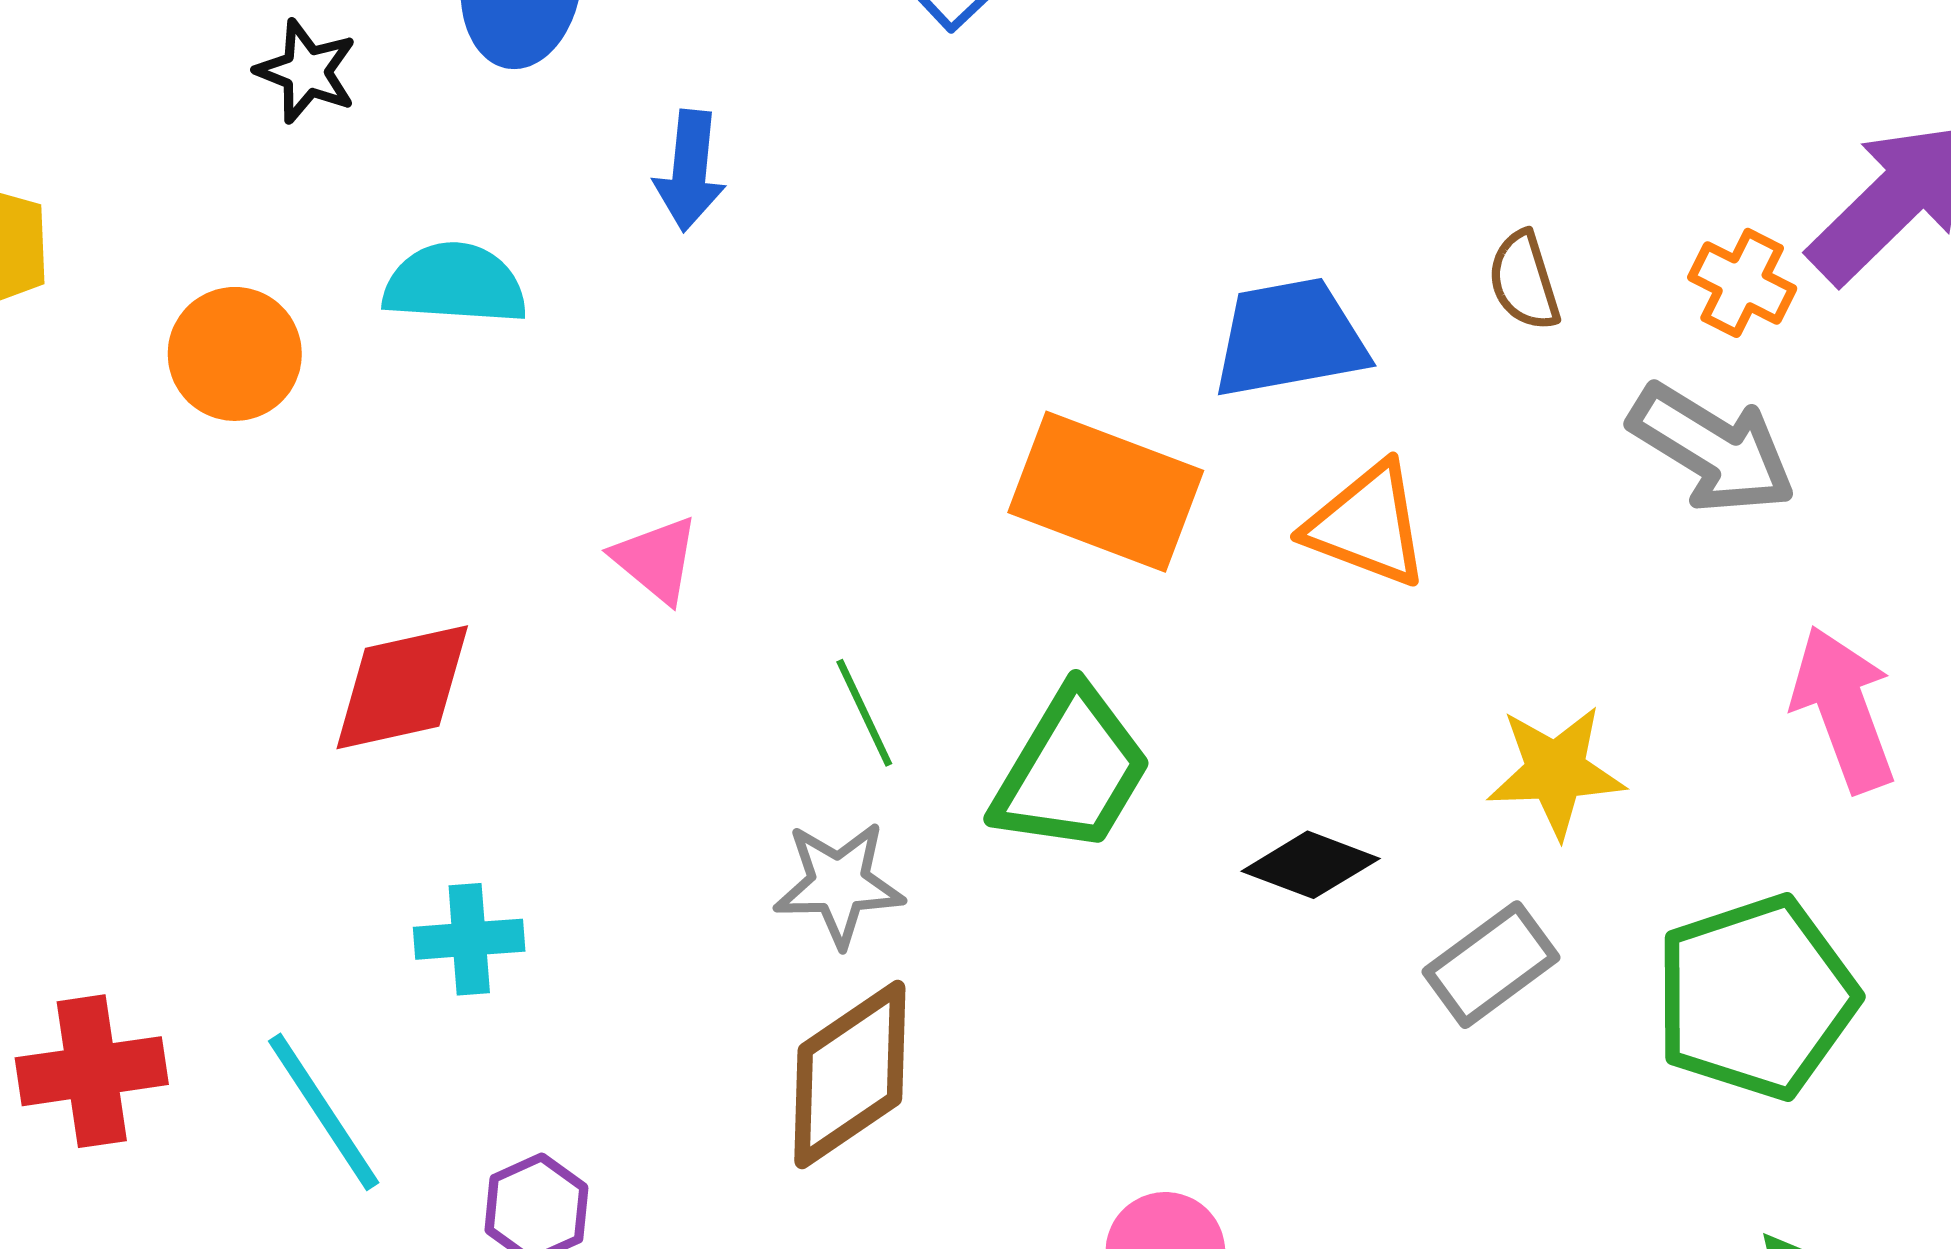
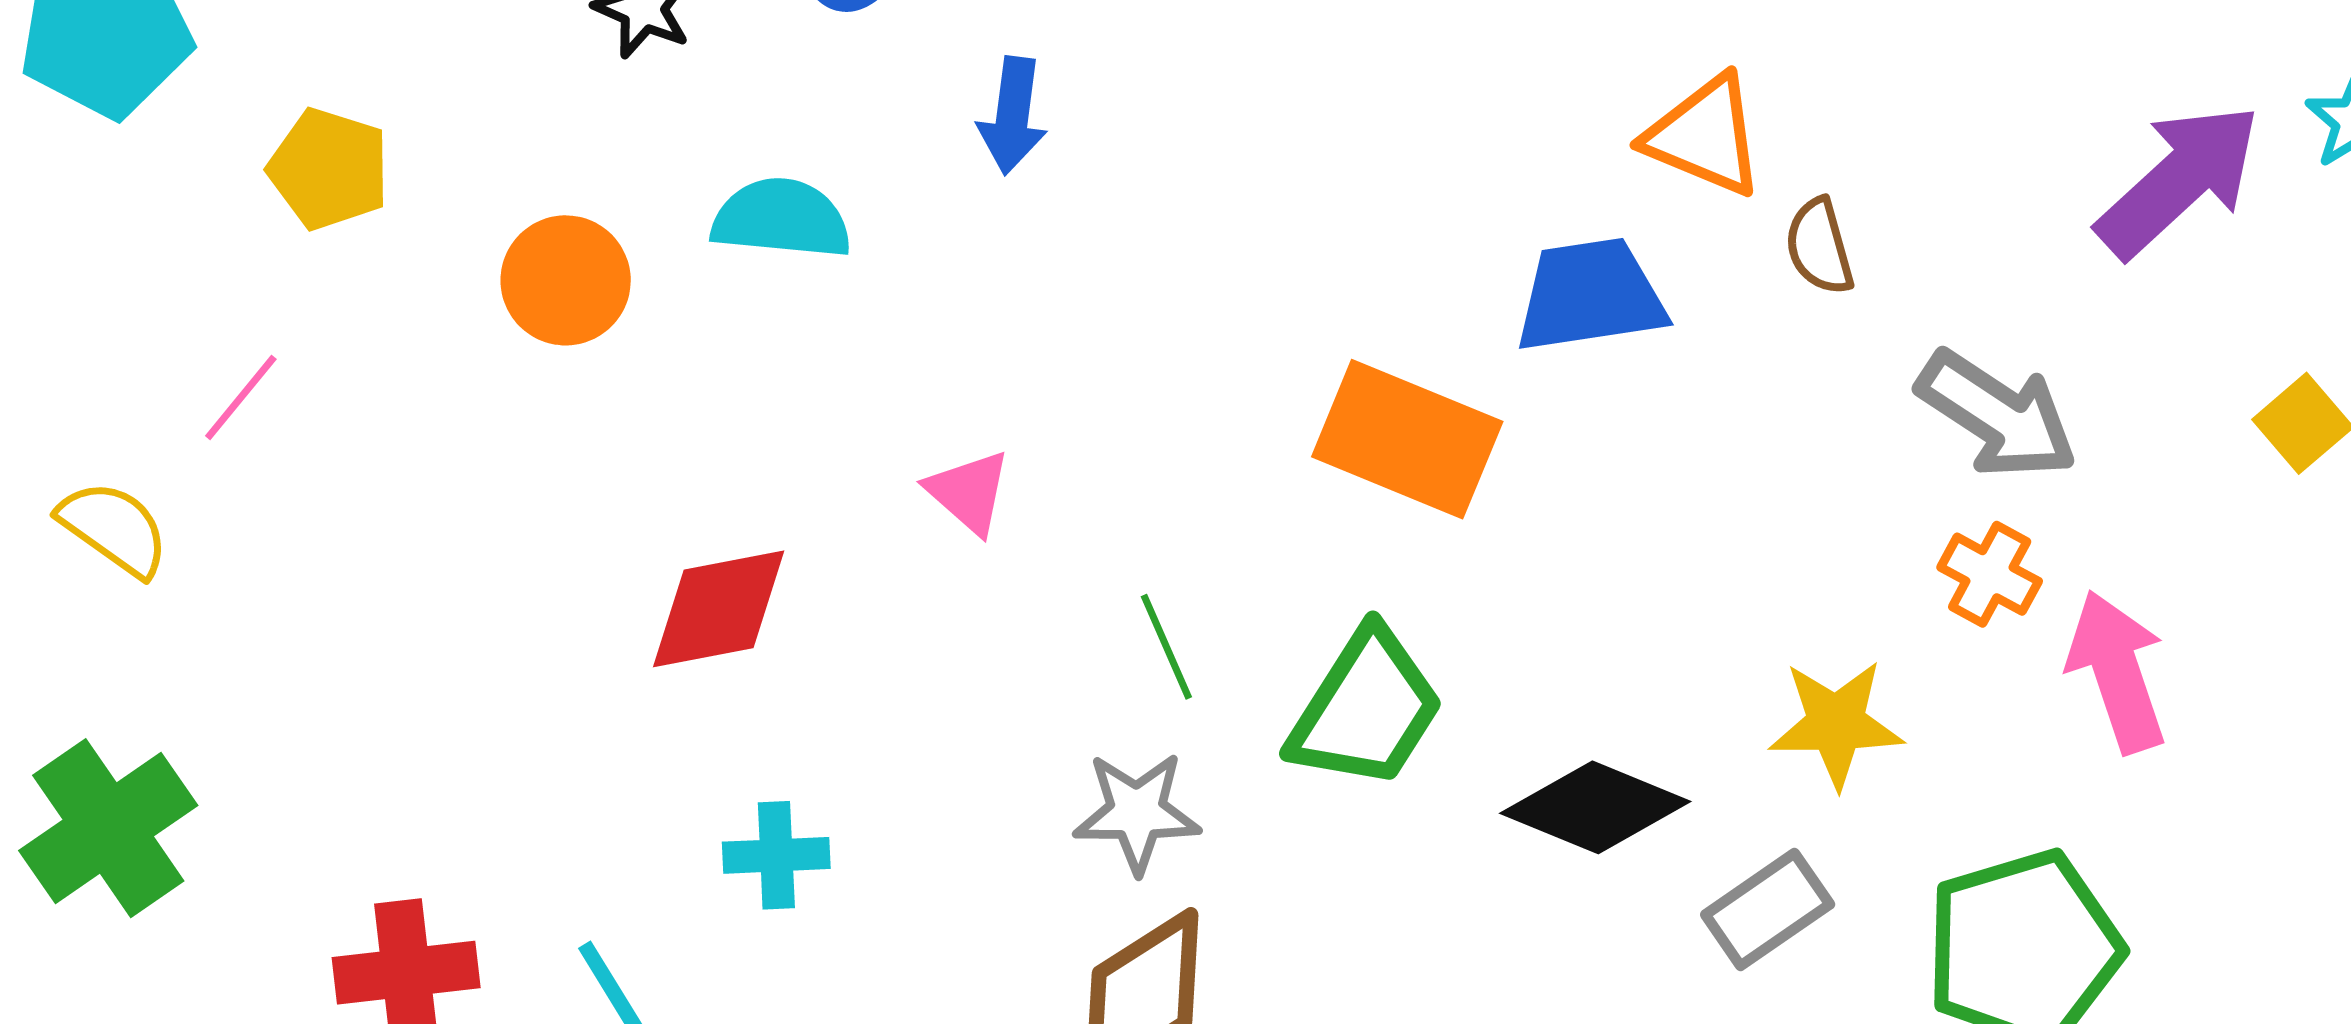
orange cross: (1742, 283) -> (1990, 574), moved
orange triangle: (1367, 525) -> (1705, 136), moved
black diamond: (1311, 865) -> (1595, 807), size x1.4

